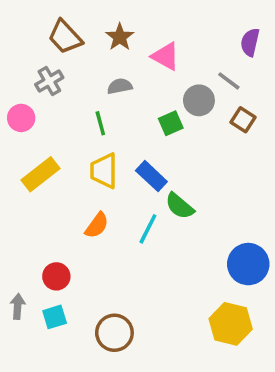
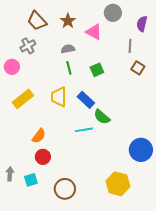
gray line: (229, 81) -> (130, 46), turned 56
gray circle: (199, 100) -> (113, 13), moved
green line: (100, 123) -> (69, 68), moved
orange semicircle: (97, 225) -> (39, 136), moved
cyan line: (148, 229) -> (84, 130), turned 54
red circle: (56, 276) -> (43, 157), moved
yellow hexagon: (231, 324) -> (118, 184), moved

